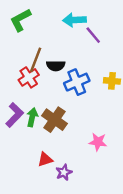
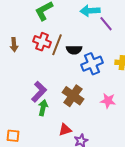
red cross: (29, 77) -> (42, 42), moved, turned -36
green arrow: (32, 117) -> (43, 108), moved
pink star: (98, 142) -> (108, 101), moved

